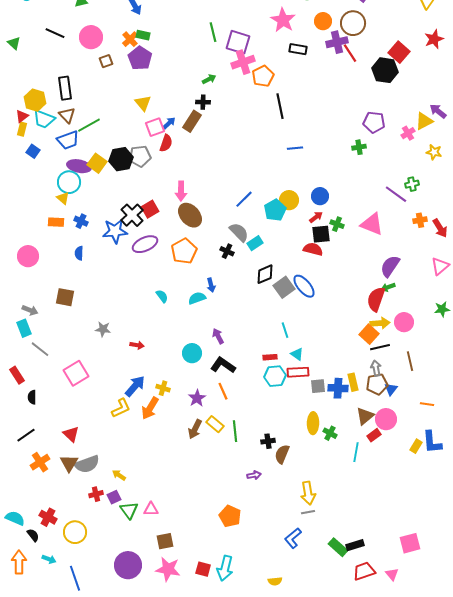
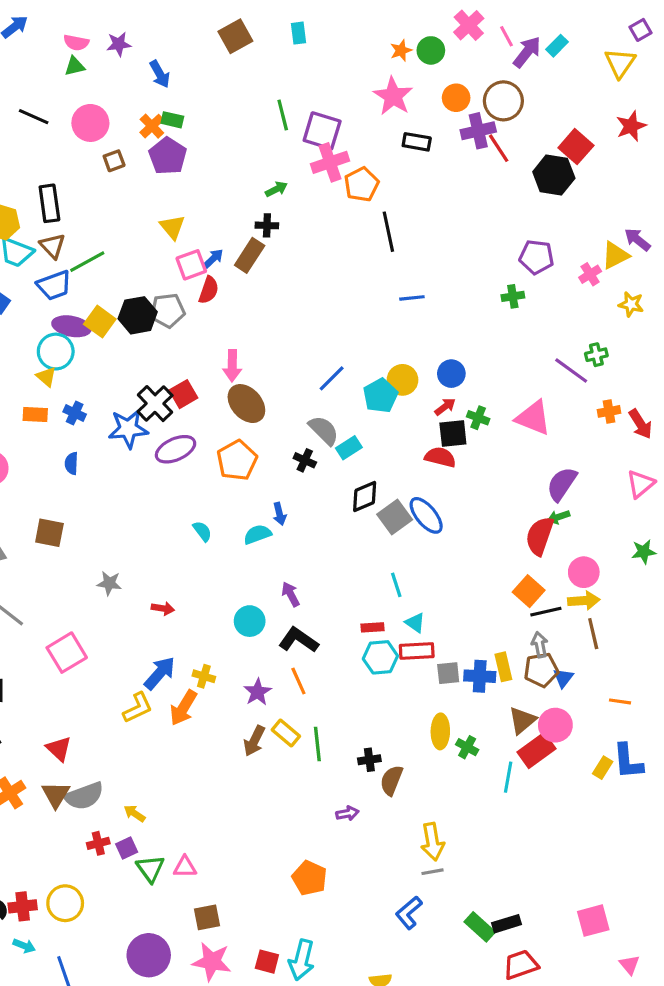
yellow arrow: (380, 323) -> (584, 601), moved
red rectangle: (374, 435) -> (536, 750), size x1.6
red cross: (48, 517) -> (23, 906), moved, turned -36
pink triangle: (392, 574) -> (629, 965), moved

